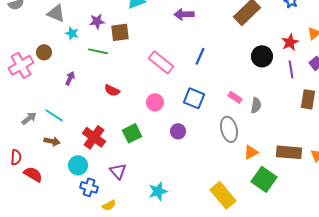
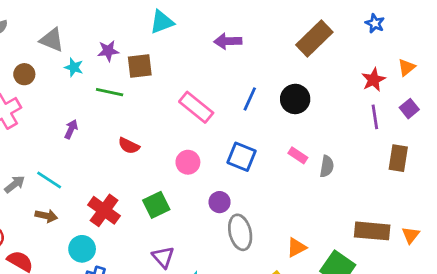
brown circle: (44, 52) -> (24, 74), moved
black circle: (262, 56) -> (295, 99), moved
gray ellipse: (229, 129) -> (240, 232), moved
orange triangle: (251, 152) -> (297, 247), moved
purple triangle: (118, 171) -> (163, 257), moved

